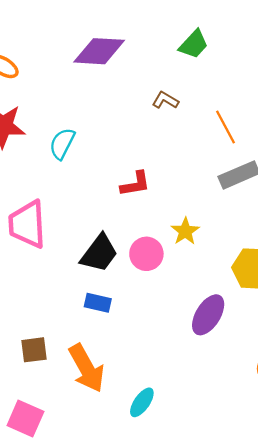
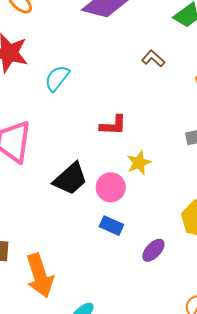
yellow star: (185, 231) -> (139, 163), moved
blue rectangle: (98, 303) -> (111, 226), moved
purple ellipse: (208, 315) -> (153, 250), size x0.7

